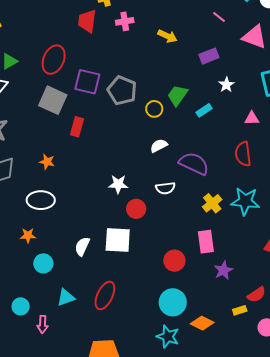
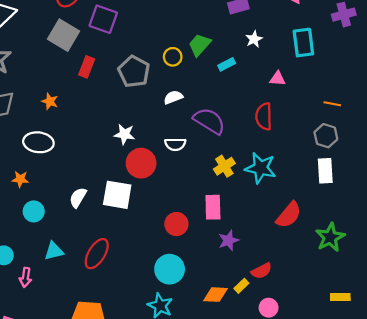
gray pentagon: (122, 91) -> (134, 72), moved
red circle: (136, 209) -> (141, 163), size x1.4
yellow rectangle: (240, 310) -> (241, 286), turned -32
orange diamond: (202, 323) -> (215, 295), moved, turned -30

